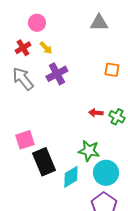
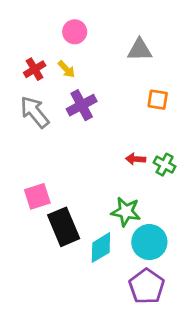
pink circle: (37, 23) -> (75, 32), moved
gray triangle: (99, 23) -> (140, 50), moved

